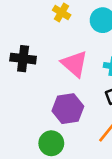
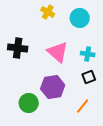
green circle: (51, 143) -> (29, 103), moved

